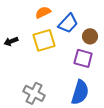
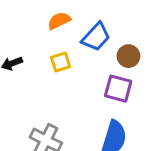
yellow square: (44, 40) -> (61, 62), size x0.6

